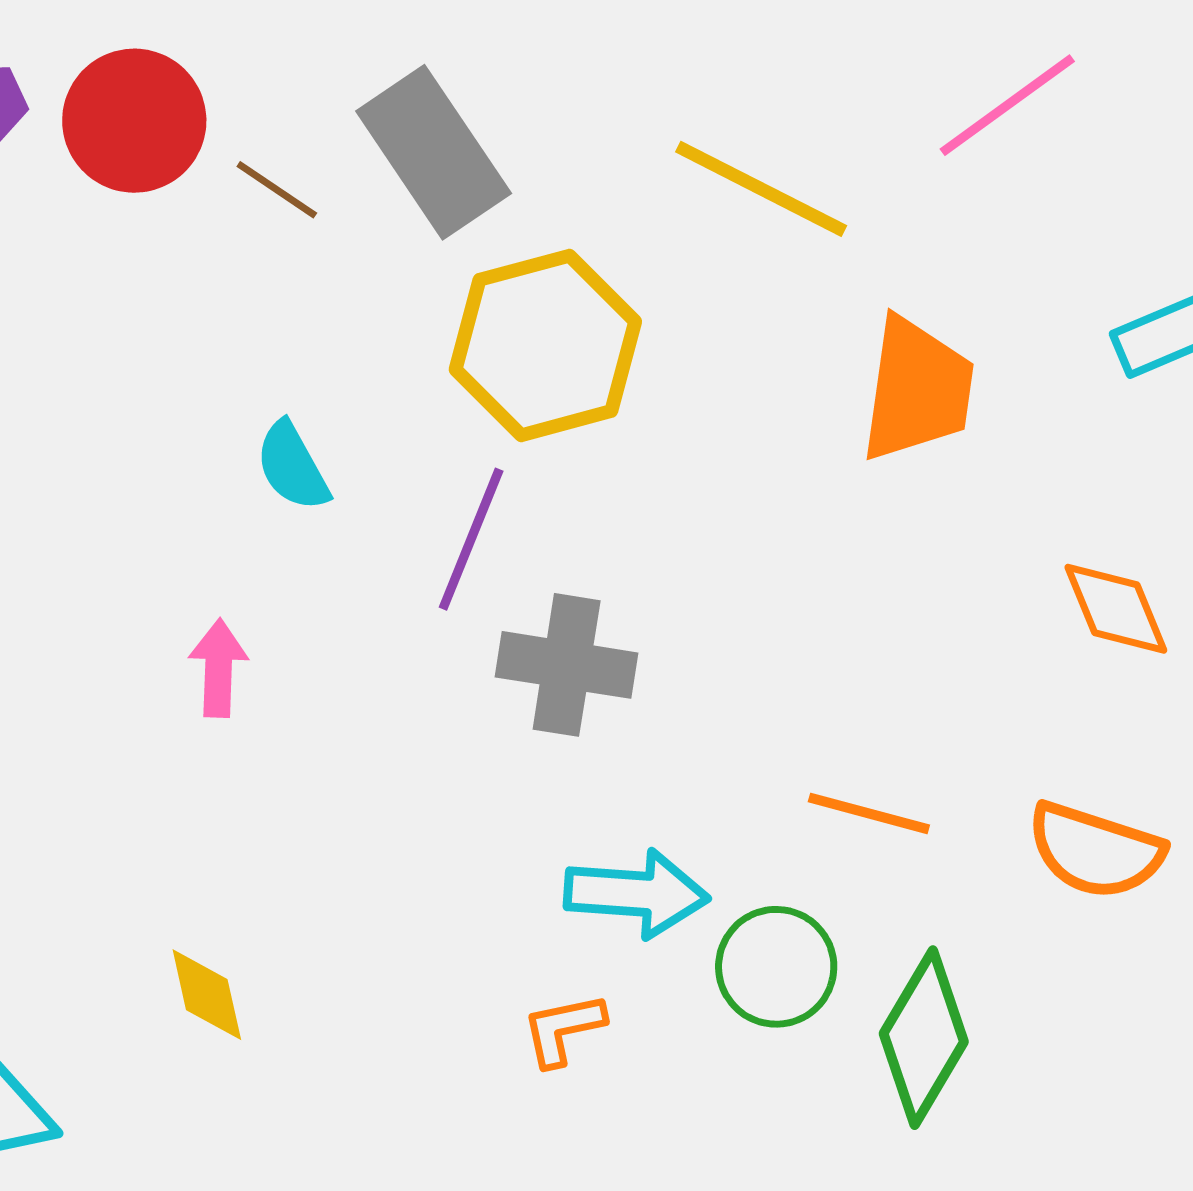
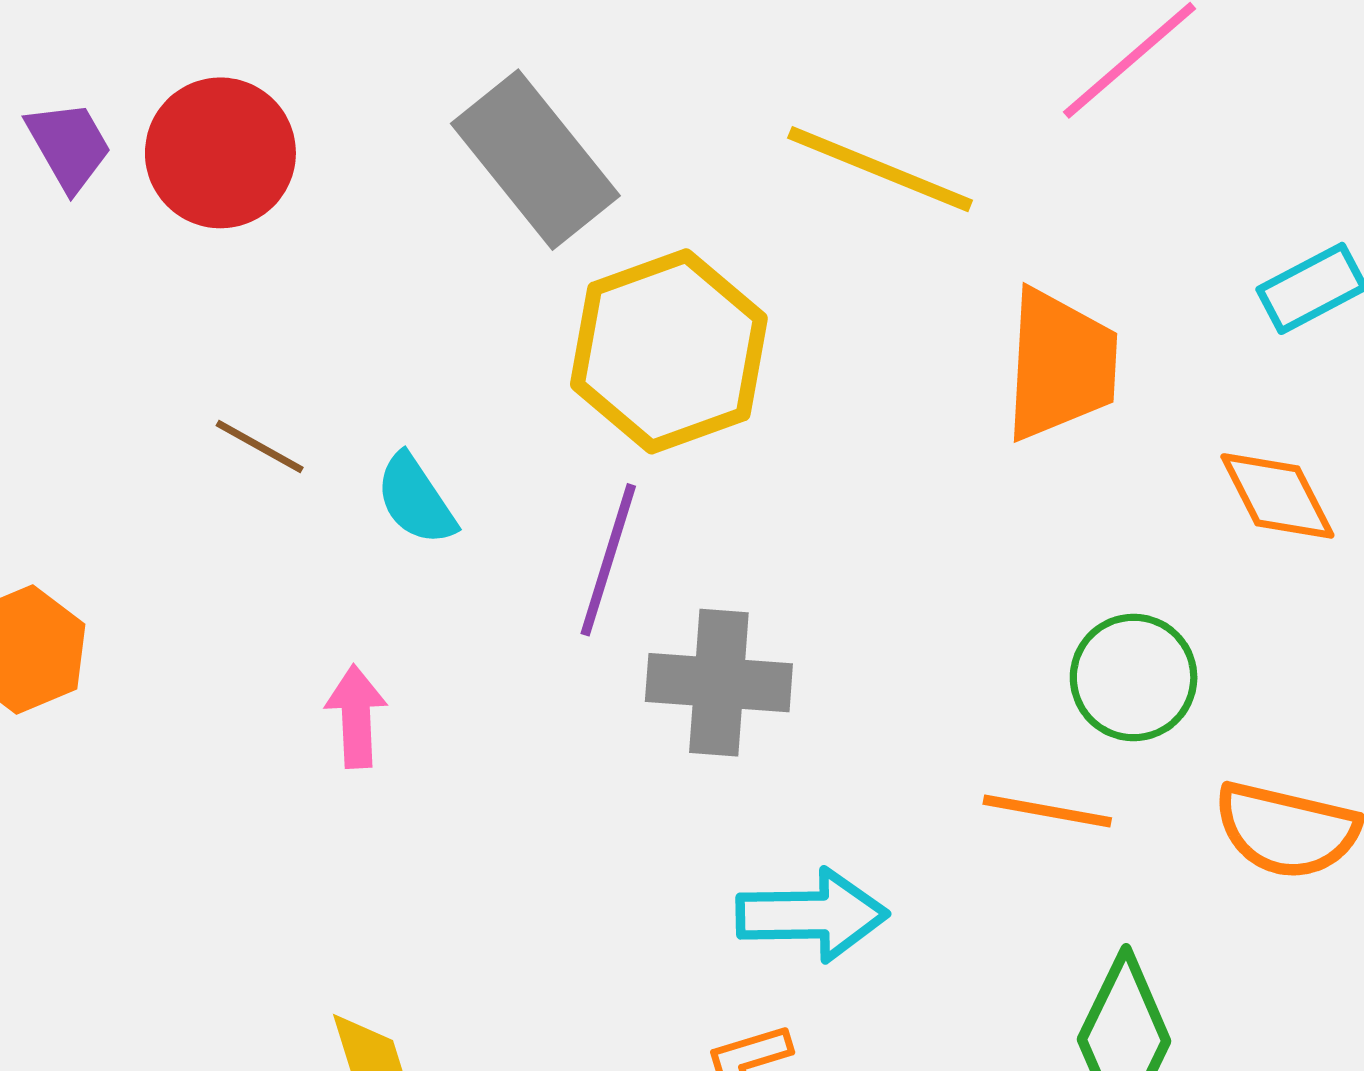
brown line: (277, 190) -> (260, 447), moved
orange diamond: (1116, 609) -> (1277, 496), moved
green circle: (776, 967) -> (1134, 677), moved

